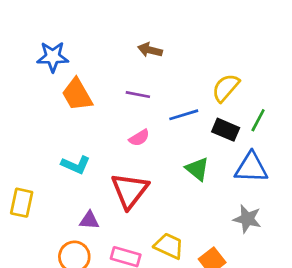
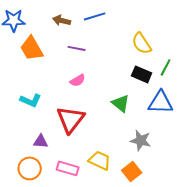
brown arrow: (150, 50) -> (62, 20), moved
yellow semicircle: (226, 88) -> (142, 43), turned -75
blue line: (184, 115) -> (95, 16), moved
gray star: (247, 219) -> (141, 140), moved

